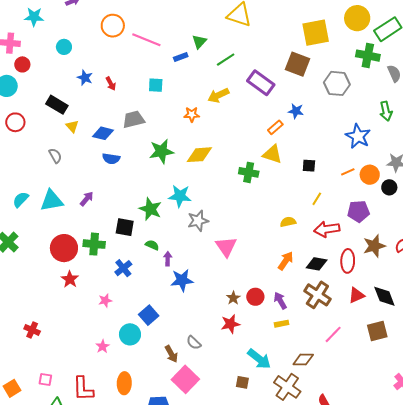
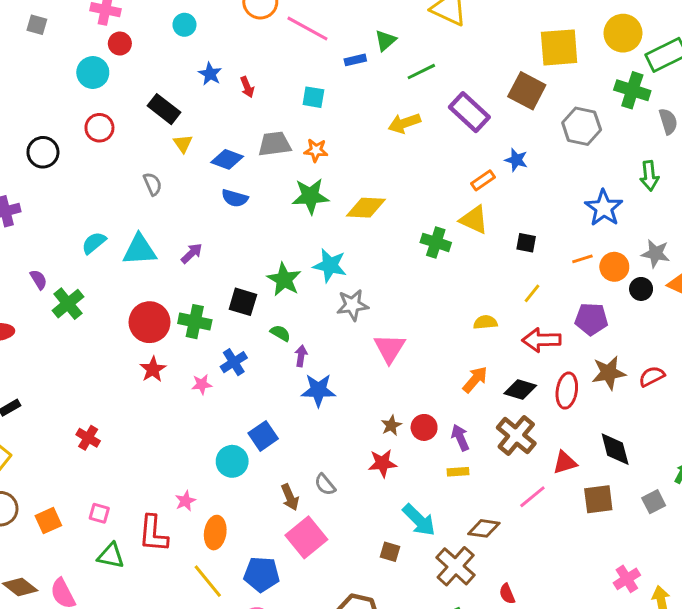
orange star: (192, 114) -> (316, 150), moved
red triangle: (356, 295) -> (565, 463), moved
pink star: (105, 301) -> (202, 384), moved
pink star: (103, 346) -> (185, 501), moved

